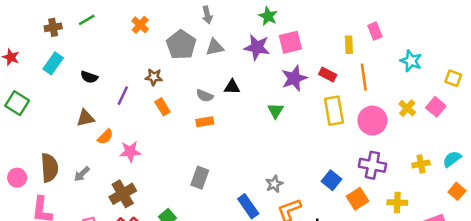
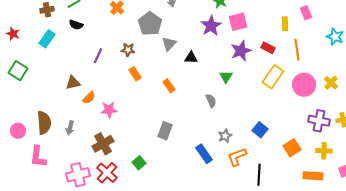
gray triangle: (215, 47) -> (169, 44), moved, turned -35
purple star: (257, 47) -> (211, 26), turned 30
black semicircle: (89, 77) -> (76, 25), moved
purple line: (123, 96) -> (98, 56), moved
gray semicircle: (205, 96) -> (211, 101), moved, turned -136
yellow cross: (407, 108) -> (331, 83), moved
yellow rectangle: (334, 111) -> (273, 77), turned 45
orange rectangle: (205, 122) -> (169, 86), turned 64
purple cross: (372, 165) -> (319, 121), moved
gray arrow: (82, 174) -> (70, 128), turned -32
blue square: (331, 180) -> (260, 130), moved

